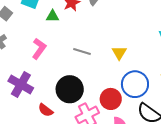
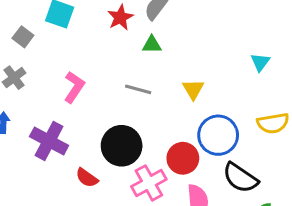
green triangle: (53, 16) -> (152, 45), moved

